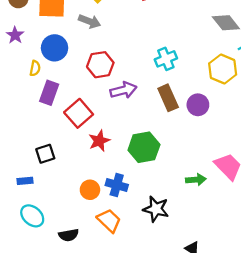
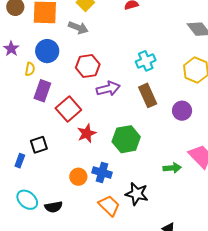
purple star: (15, 35) -> (11, 49), moved
purple circle: (198, 105) -> (182, 111), moved
blue rectangle: (25, 181) -> (20, 161), moved, turned -64
orange trapezoid: (109, 220) -> (109, 206), moved
black semicircle: (69, 235) -> (54, 207), moved

